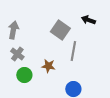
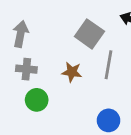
gray cross: (17, 54) -> (26, 69), turned -32
brown star: (48, 66) -> (72, 72), moved

